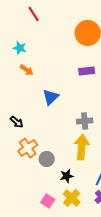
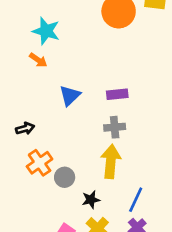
cyan star: (20, 48) -> (46, 31), moved, size x1.5
purple rectangle: (87, 71) -> (117, 94), moved
black arrow: (17, 122) -> (25, 129), turned -56

